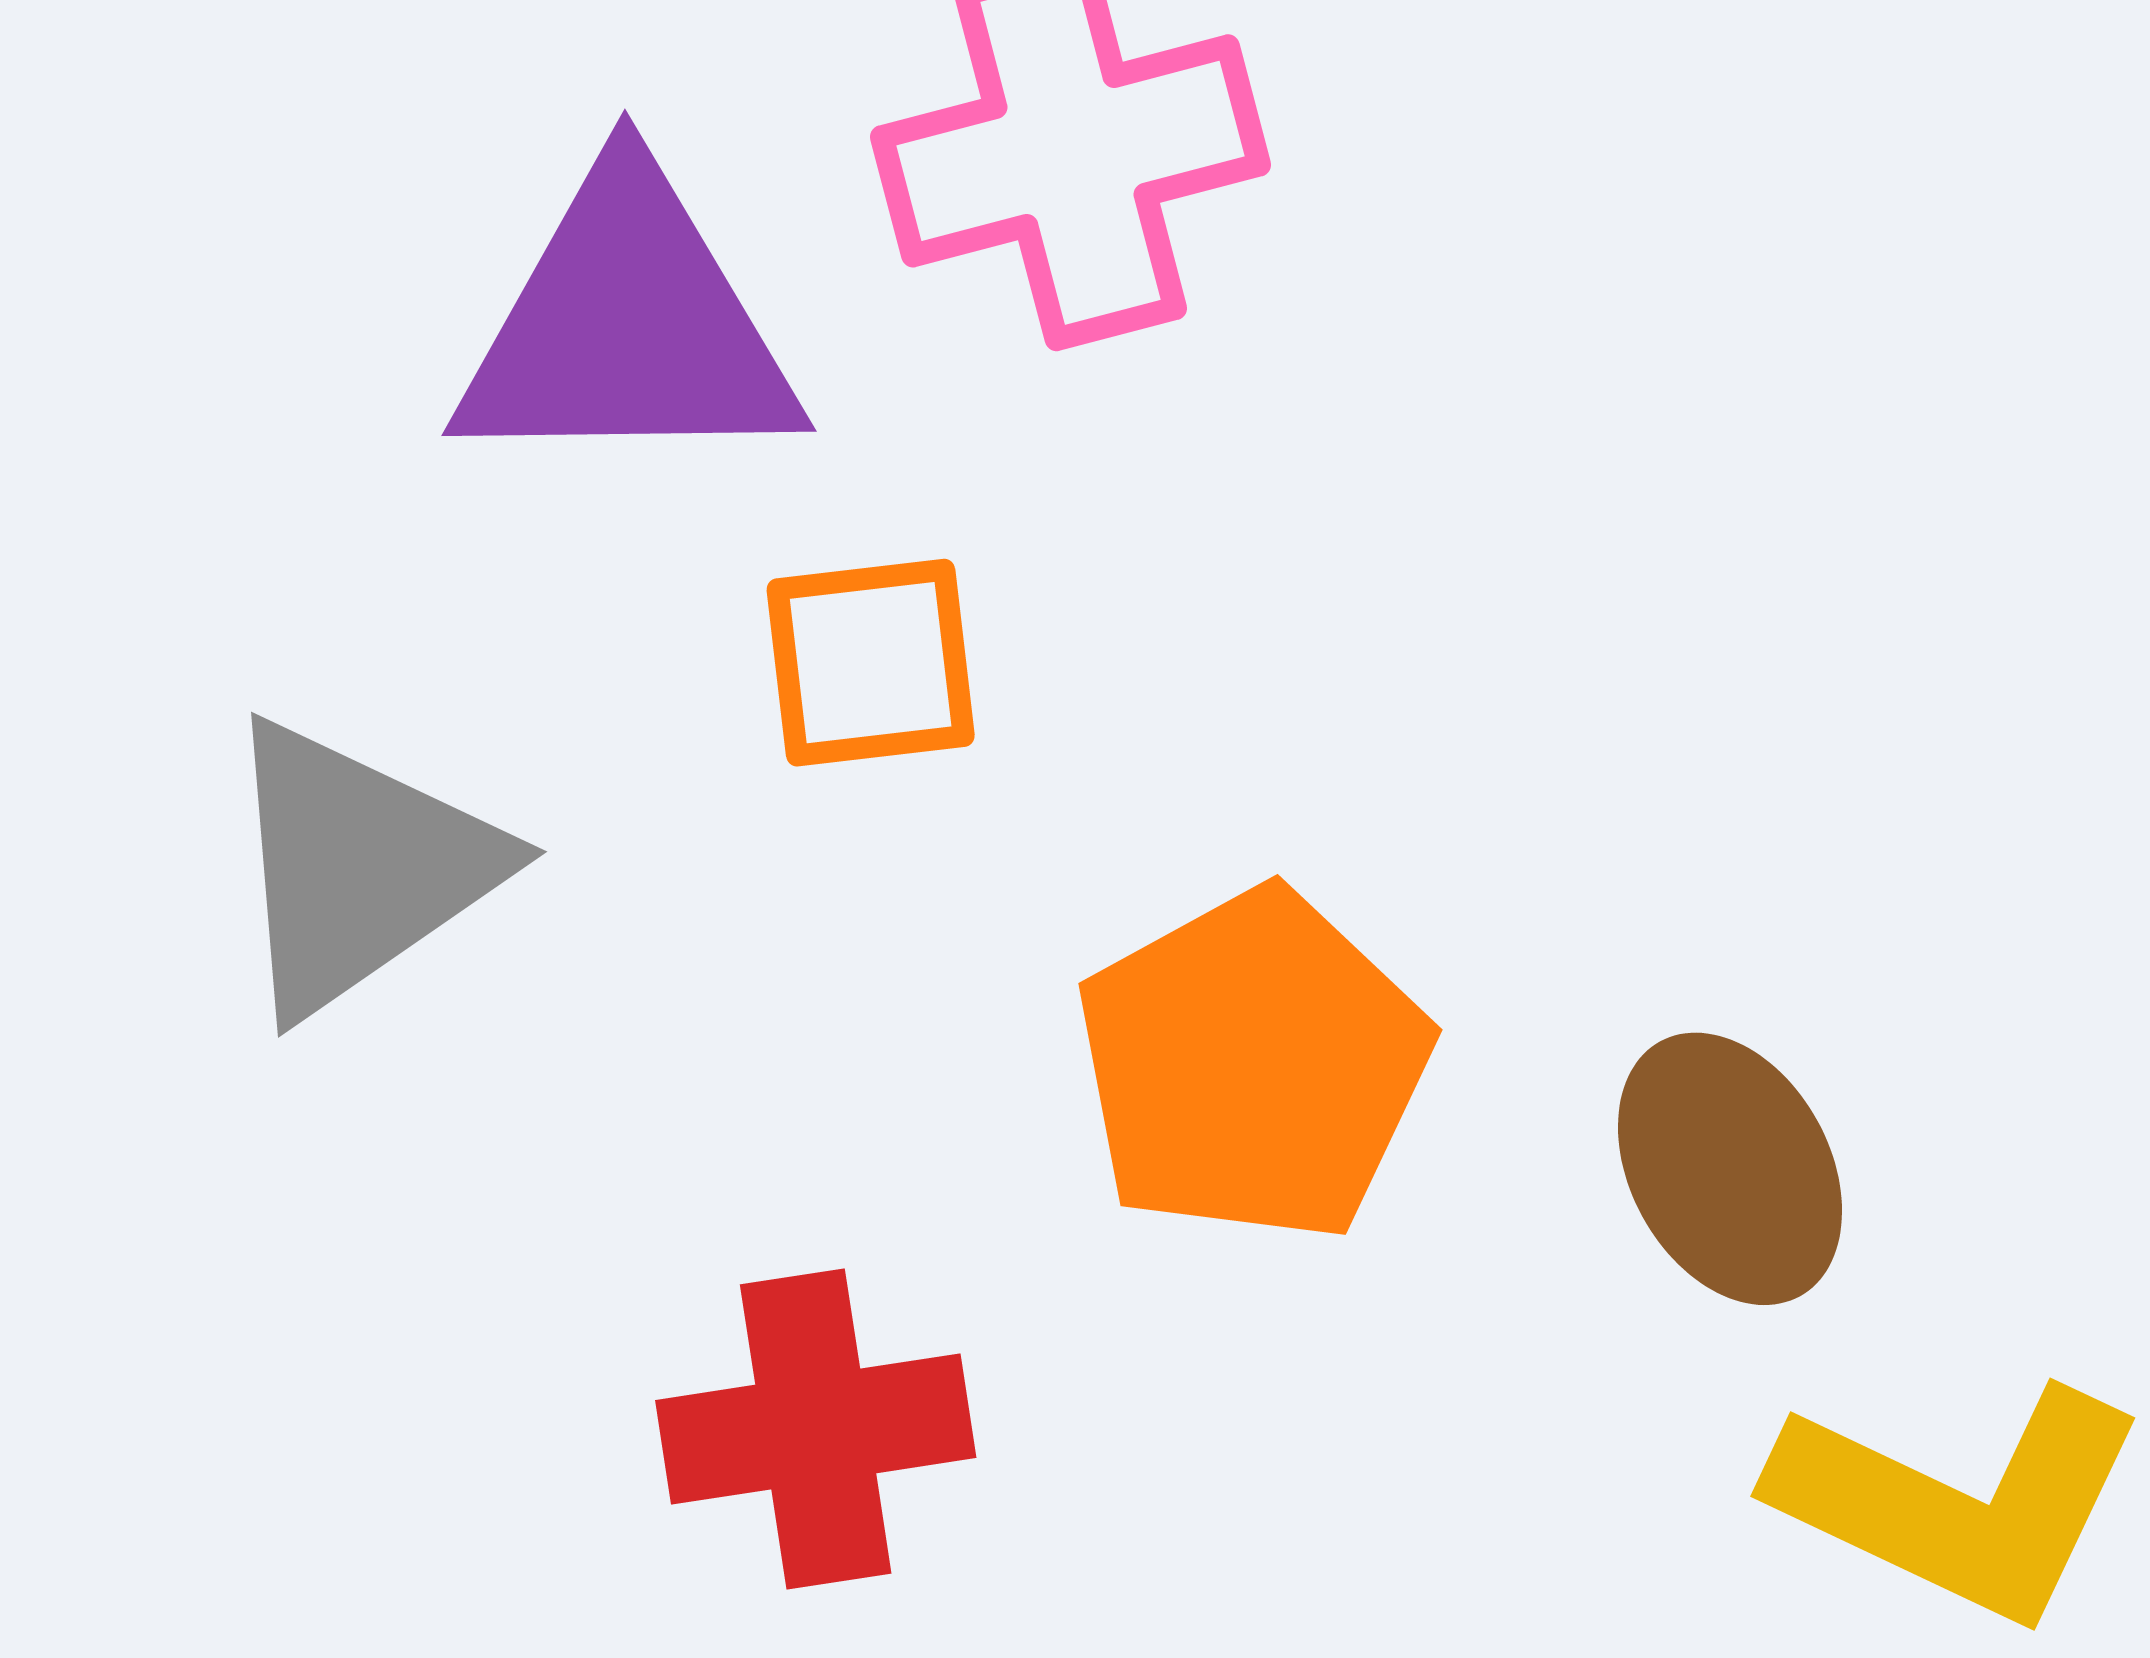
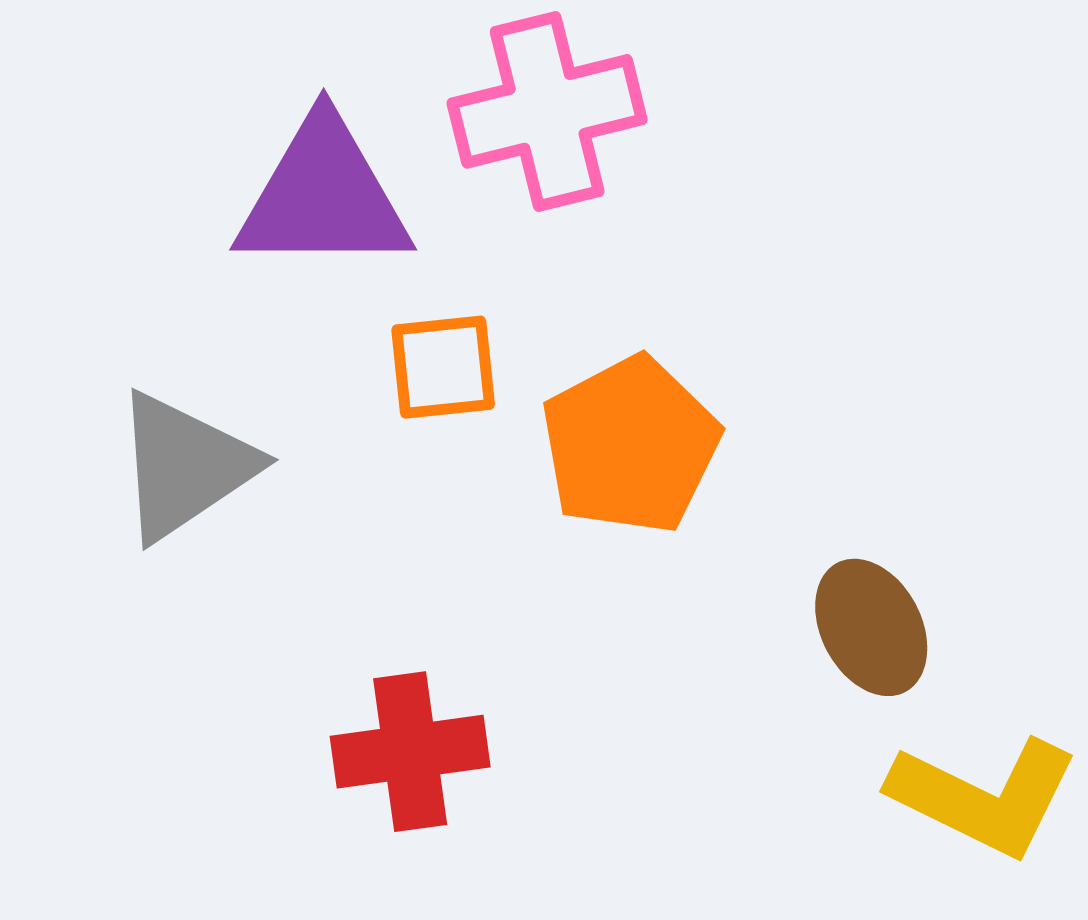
orange pentagon: (1253, 1066) -> (630, 445), moved

